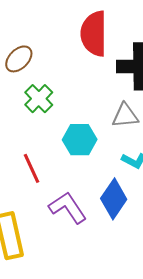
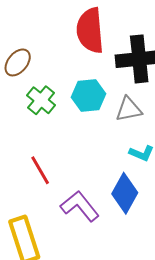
cyan hexagon: (80, 140) -> (89, 95), moved

